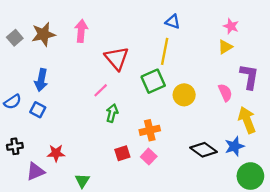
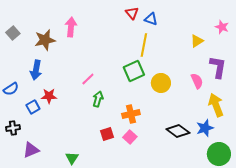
pink star: (231, 26) -> (222, 27), moved
brown star: (43, 34) -> (45, 40), moved
red triangle: (117, 58) -> (132, 13), moved, size x0.6
blue square: (38, 110) -> (33, 107), moved, turned 32
red star: (56, 153) -> (49, 96), moved

